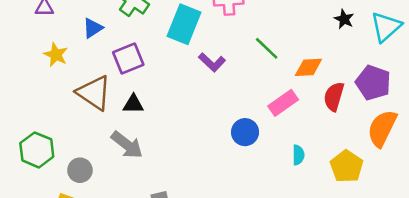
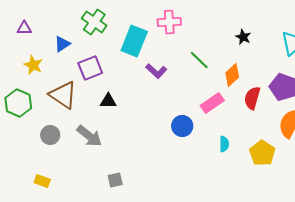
black star: (344, 19) -> (243, 37), moved
orange diamond: (308, 67) -> (232, 75), turned -40
black triangle: (133, 104) -> (108, 101), moved
green hexagon: (37, 150) -> (18, 103), moved
gray circle: (80, 170) -> (50, 135), moved

